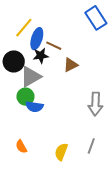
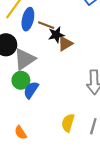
black star: (41, 56) -> (56, 35), moved
blue semicircle: (34, 107) -> (31, 90), turned 120
yellow semicircle: (61, 152) -> (68, 123), moved

